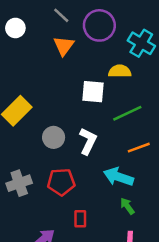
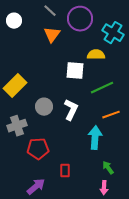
cyan arrow: (118, 177) -> (95, 138), turned 75
red pentagon: (61, 182) -> (38, 149), moved
gray cross: (19, 183) -> (17, 126), moved
green arrow: (127, 206) -> (108, 168), moved

